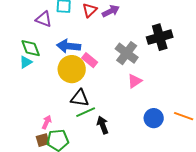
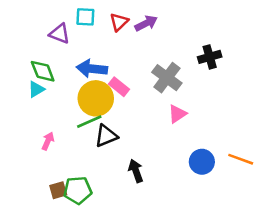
black cross: (160, 37) -> (210, 57), size x0.7
black triangle: (80, 98) -> (106, 136), turned -30
green line: (86, 112) -> (89, 122), moved
pink arrow: (47, 122) -> (48, 141), moved

